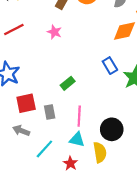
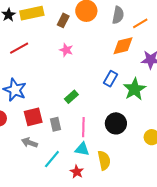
pink star: (54, 32) -> (66, 50), moved
blue rectangle: (110, 66) -> (110, 79), turned 63
black circle: (112, 129) -> (116, 123), moved

